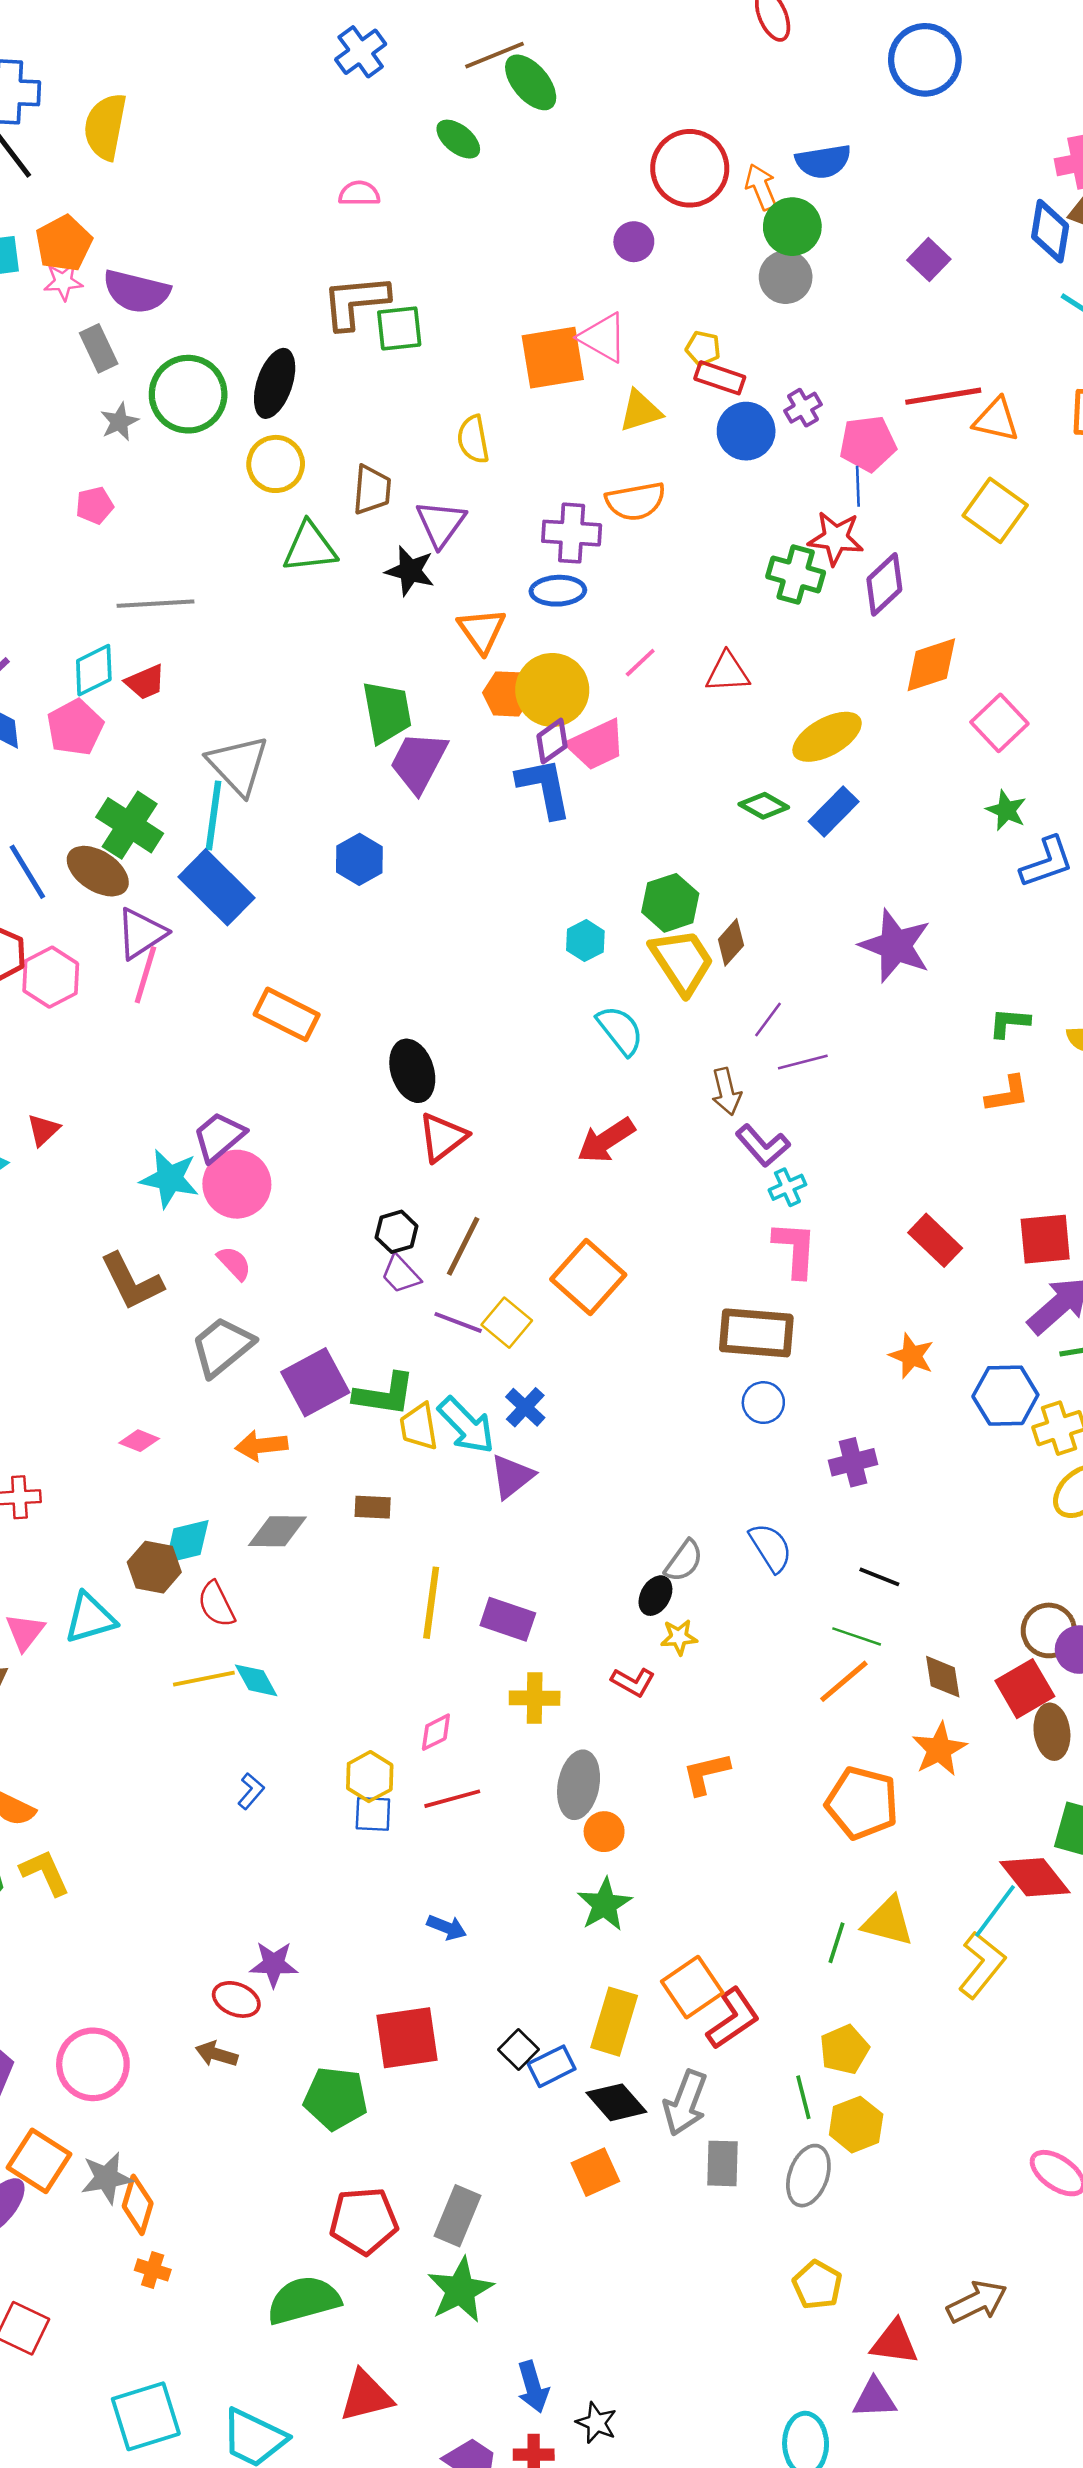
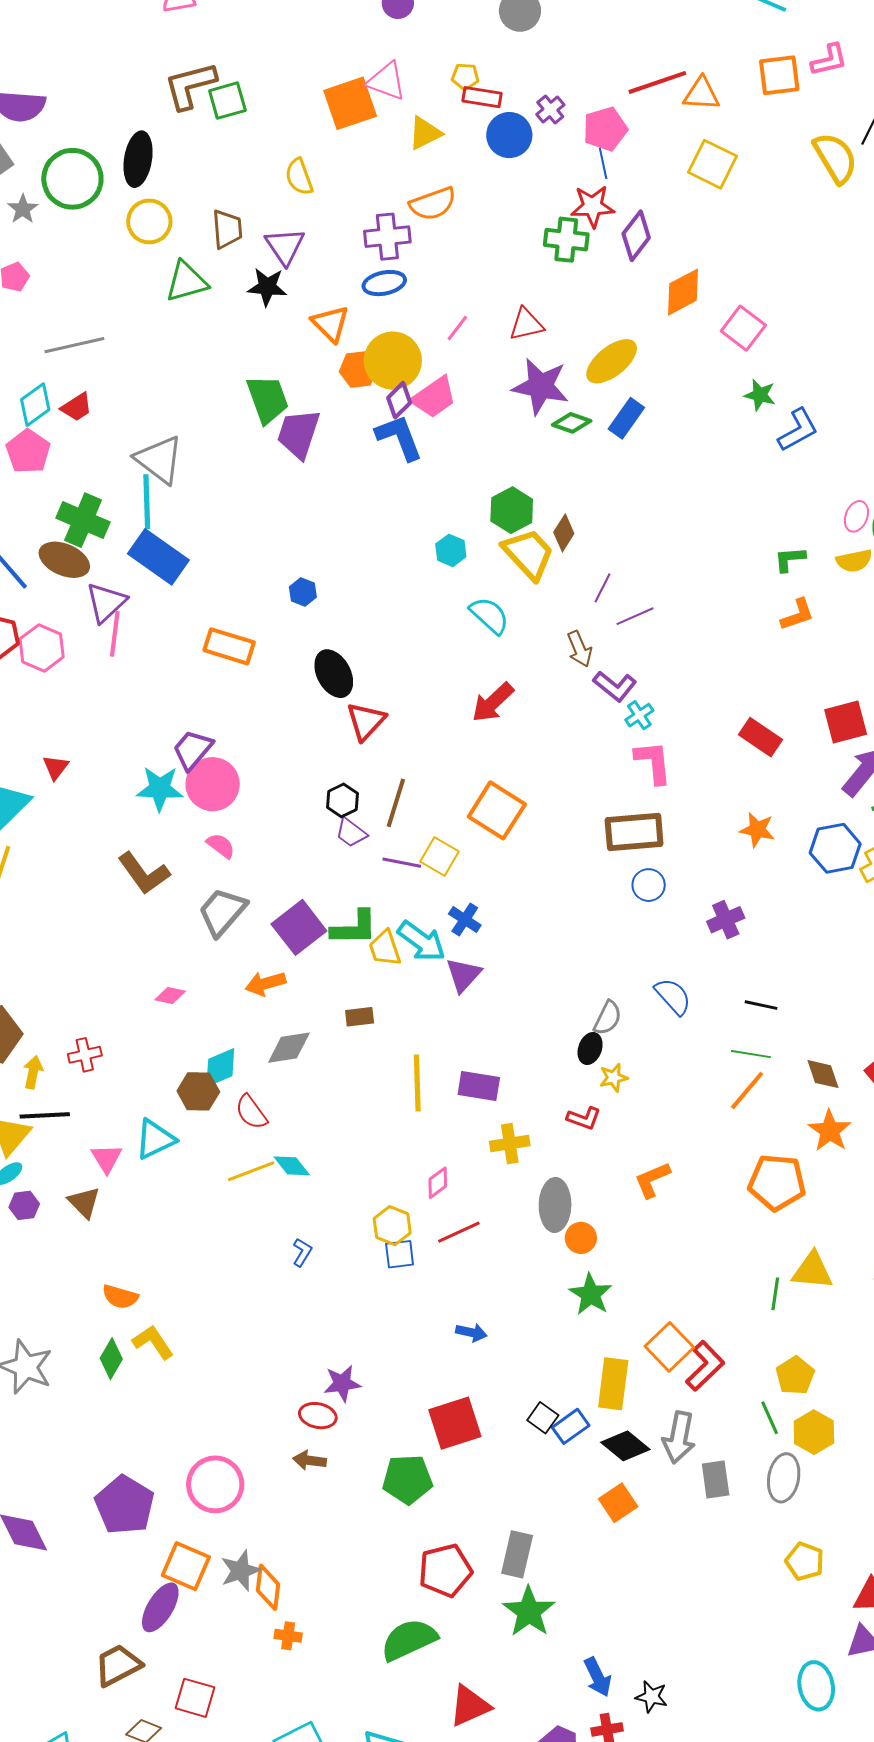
blue hexagon: (359, 859) -> (303, 592), moved, size x0.7
purple star: (895, 946) -> (540, 386), moved

